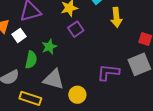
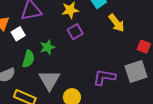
yellow arrow: (116, 17) -> (117, 23), turned -36
gray triangle: (54, 79) -> (49, 80), turned 40

